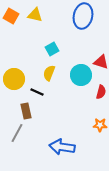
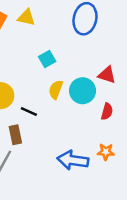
yellow semicircle: (49, 73) -> (56, 90), moved
blue arrow: (62, 147) -> (73, 160), moved

